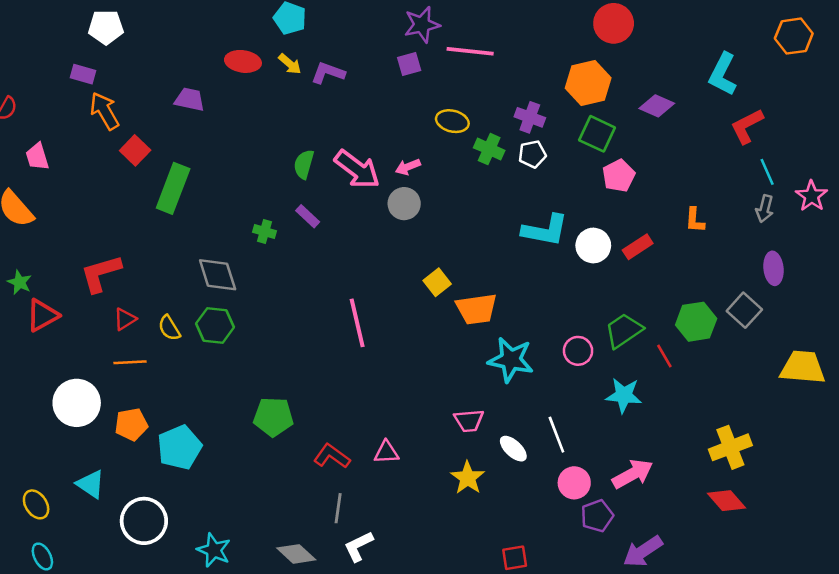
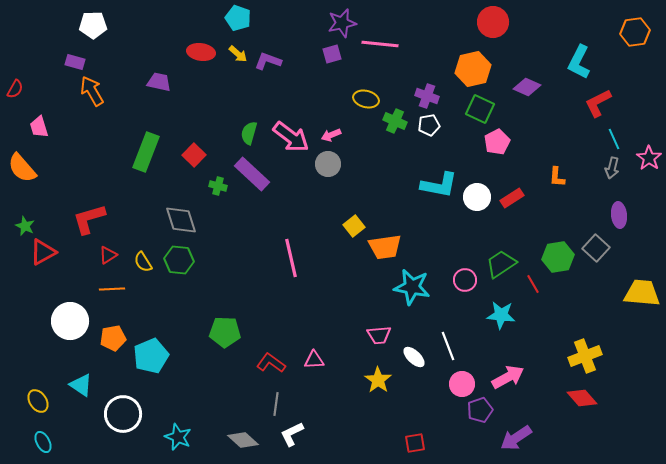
red square: (135, 150) -> (194, 155), moved
purple rectangle: (308, 216) -> (252, 174), size x1.8

